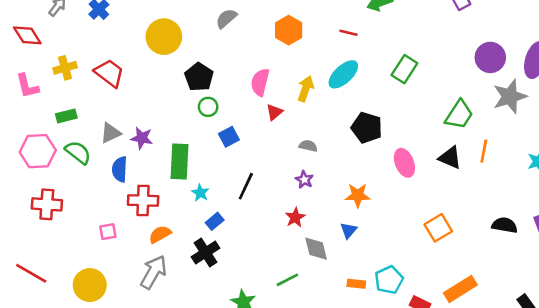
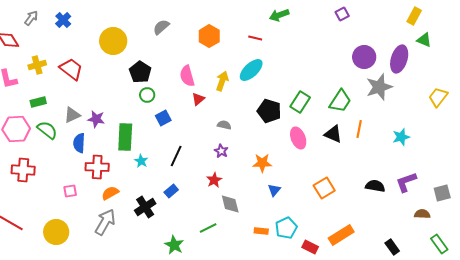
green rectangle: (404, 69) -> (300, 102), moved
pink semicircle: (260, 82) -> (187, 76), turned -30
blue rectangle: (215, 221) -> (171, 191), moved
blue triangle: (349, 230) -> (274, 190), moved

